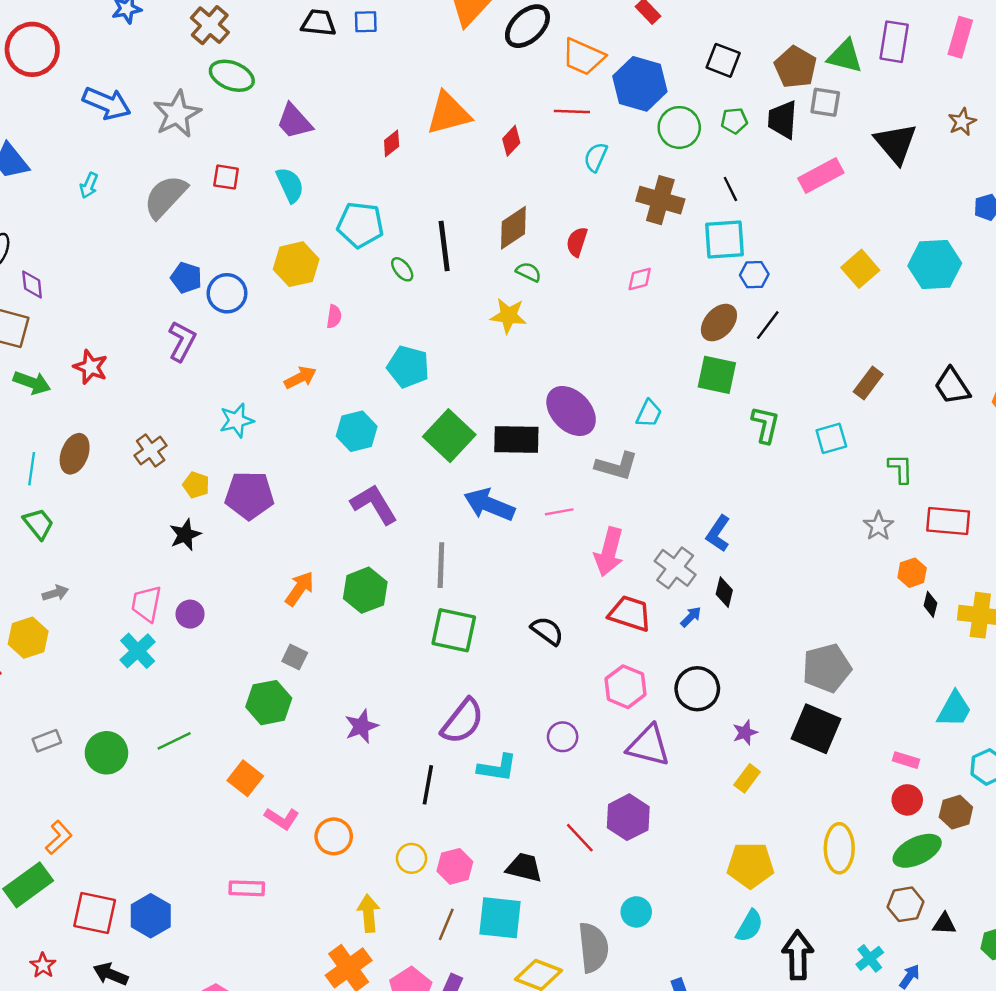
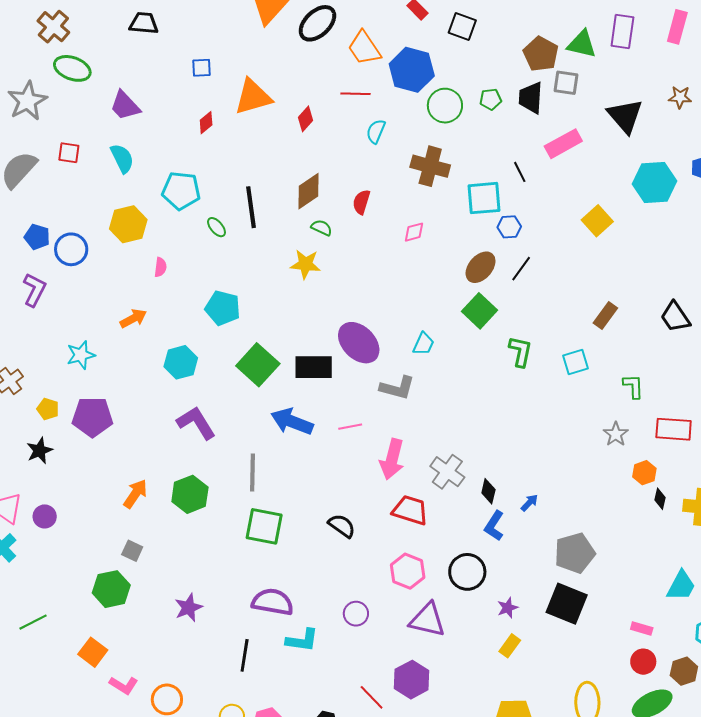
blue square: (366, 22) -> (201, 68), moved
orange trapezoid: (583, 57) -> (364, 48), turned 33
black square: (723, 60) -> (462, 26), moved
brown star: (962, 122) -> (680, 97), turned 30
black line: (730, 189) -> (520, 172), moved
cyan hexagon: (935, 265) -> (655, 182), moved
green square: (717, 375) -> (479, 311), turned 32
blue L-shape: (718, 533) -> (494, 526), moved
blue arrow: (691, 617) -> (529, 503), moved
purple semicircle: (463, 721) -> (273, 602), turned -117

